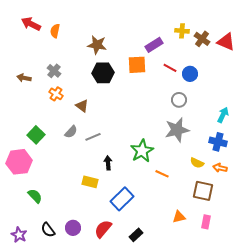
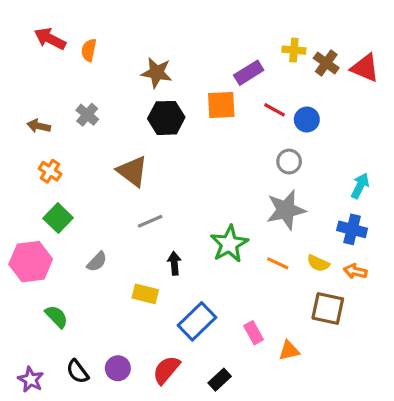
orange cross: (56, 94) -> (50, 171), moved
brown triangle: (82, 106) -> (132, 171), size x1.5
gray semicircle: (71, 132) -> (97, 262), moved
orange line: (162, 174) -> (278, 263), moved
pink rectangle: (206, 222) -> (254, 333), moved, turned -40

